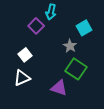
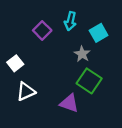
cyan arrow: (51, 12) -> (70, 21), moved
white square: (25, 55) -> (15, 63), moved

